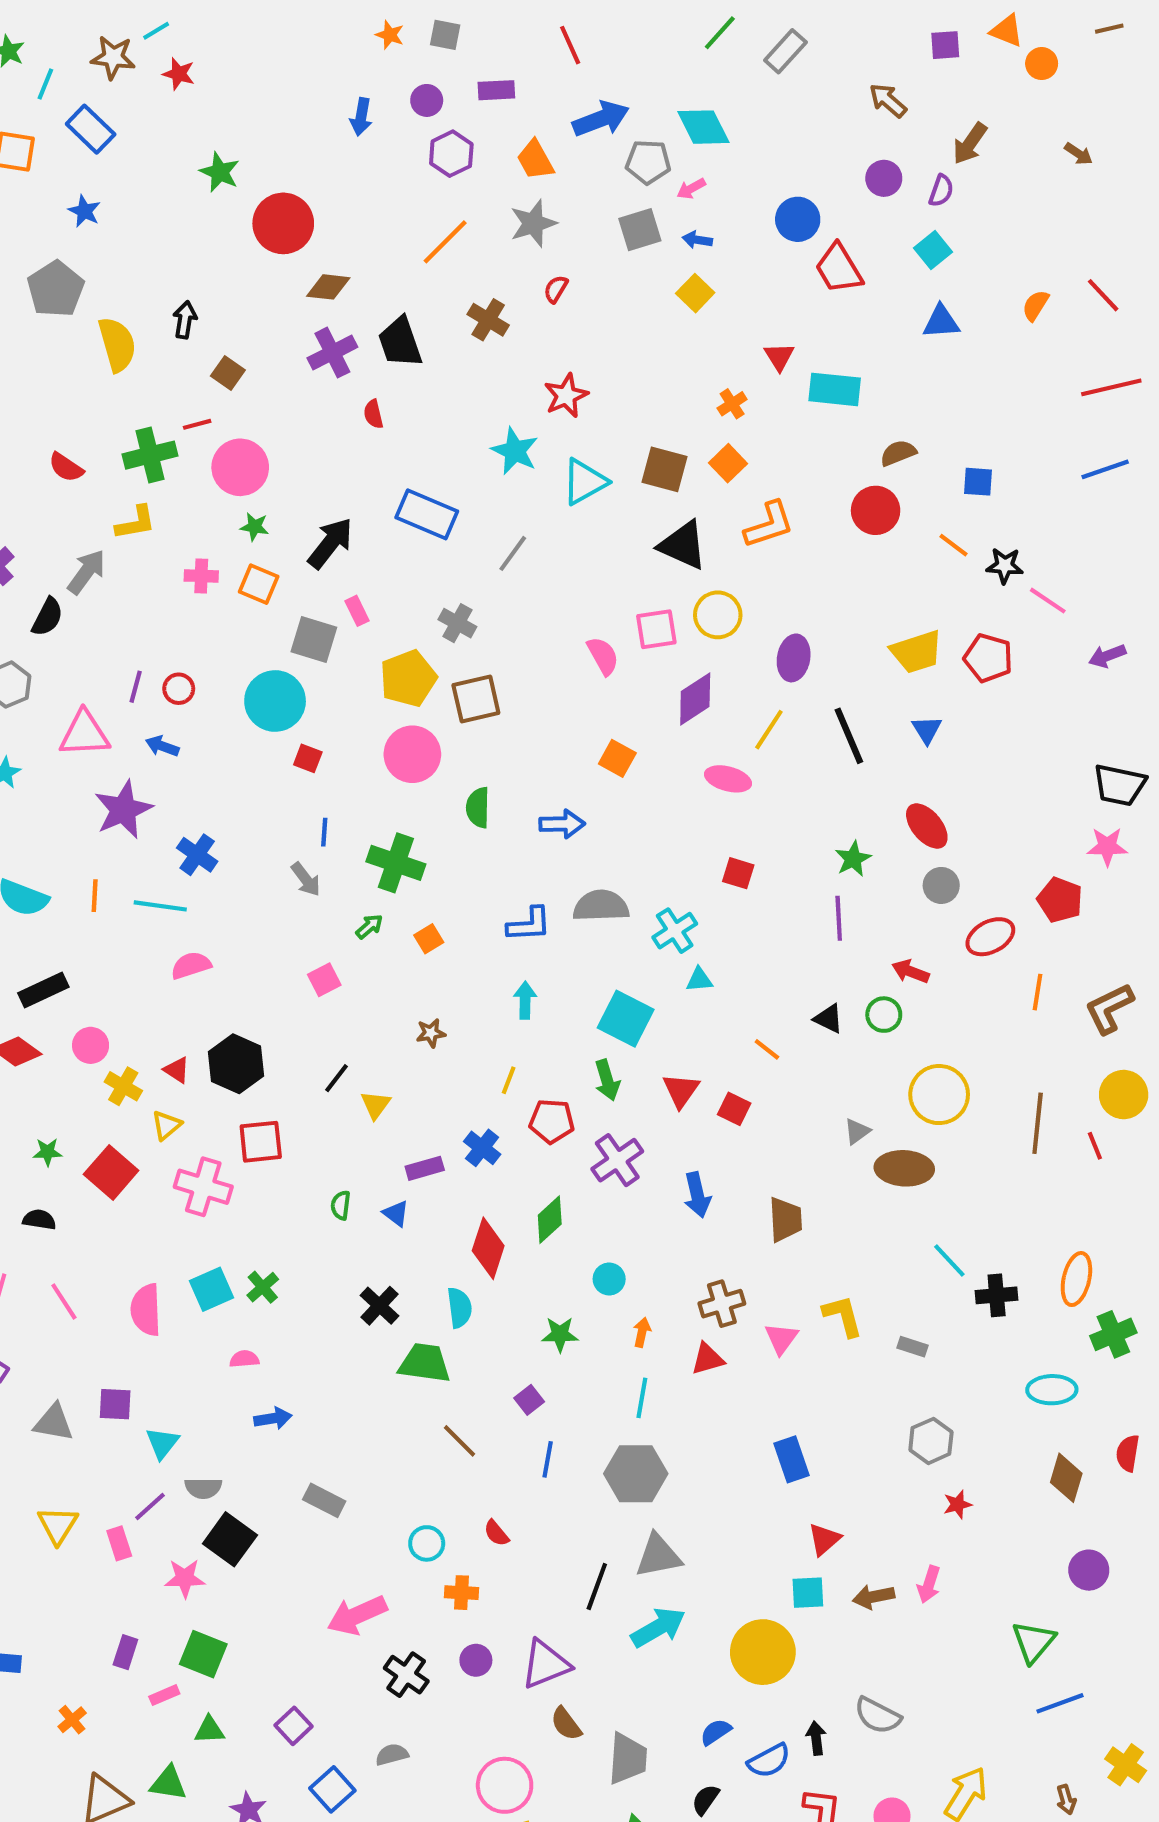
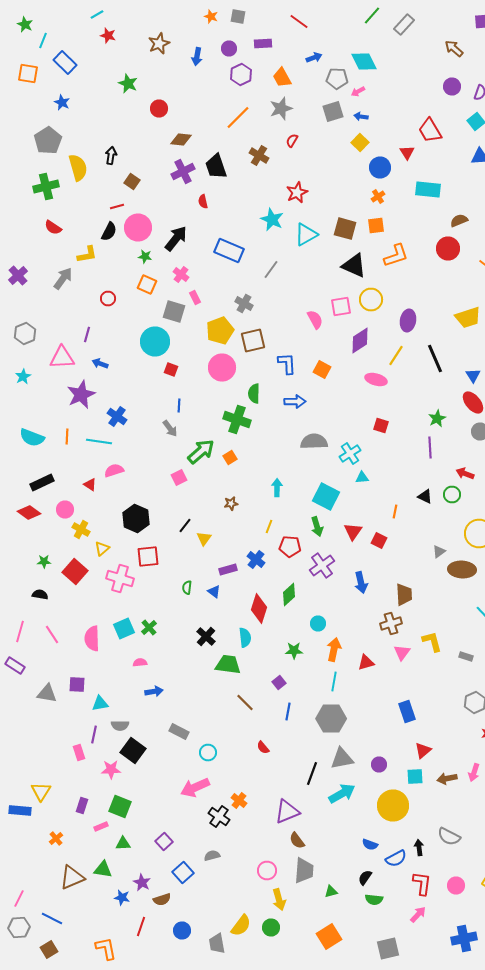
red line: (570, 45) -> (299, 22), turned -30
brown star: (113, 57) -> (159, 44), moved, turned -30
blue arrow: (601, 119) -> (314, 58), size x0.6
blue circle: (798, 219) -> (380, 168), moved
red circle: (283, 223) -> (159, 108), size x0.6
red triangle: (779, 357) -> (407, 152), moved
green cross: (150, 455) -> (46, 186), moved
orange square: (728, 463) -> (376, 226), turned 36
black arrow: (330, 543) -> (176, 238), moved
pink cross: (201, 576) -> (181, 274), moved, turned 35
black semicircle: (48, 617) -> (109, 232), moved
red circle: (179, 689) -> (108, 298), moved
blue triangle: (927, 730) -> (473, 376), moved
green cross: (396, 863) -> (237, 420), moved
blue L-shape: (529, 924) -> (287, 364), moved, turned -90
green arrow: (369, 926) -> (201, 452), size x2.0
orange line: (767, 1049) -> (395, 512), turned 64
red triangle: (177, 1070) -> (90, 484), moved
brown cross: (722, 1304) -> (391, 624), moved
orange arrow: (642, 1332) -> (334, 650), size x1.6
cyan triangle: (162, 1443) -> (100, 704), turned 42
purple line: (150, 1507) -> (94, 734), turned -36
yellow triangle: (58, 1525) -> (41, 792), moved
cyan circle: (427, 1543) -> (208, 752), moved
orange cross: (462, 1593) -> (239, 800), moved, turned 35
purple circle: (476, 1660) -> (379, 764), moved
blue semicircle: (716, 1732) -> (370, 844), turned -126
gray trapezoid: (628, 1759) -> (304, 870), moved
pink circle: (505, 1785) -> (267, 870), size x0.7

